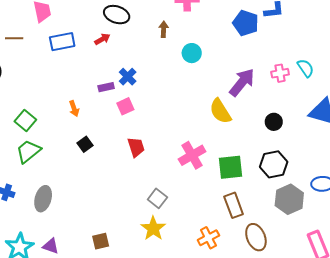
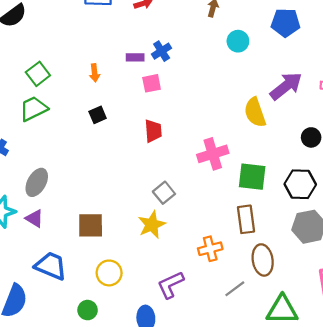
blue pentagon: (246, 23) -> (286, 23), moved, turned -30
gray ellipse: (43, 199) -> (37, 182), moved
brown square: (101, 241) -> (91, 225), size x1.4

